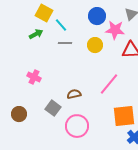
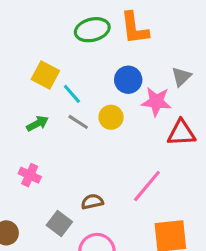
green arrow: (36, 34) -> (38, 123), moved
gray line: (65, 43) -> (78, 122), turned 32
yellow circle: (95, 45) -> (111, 117), moved

